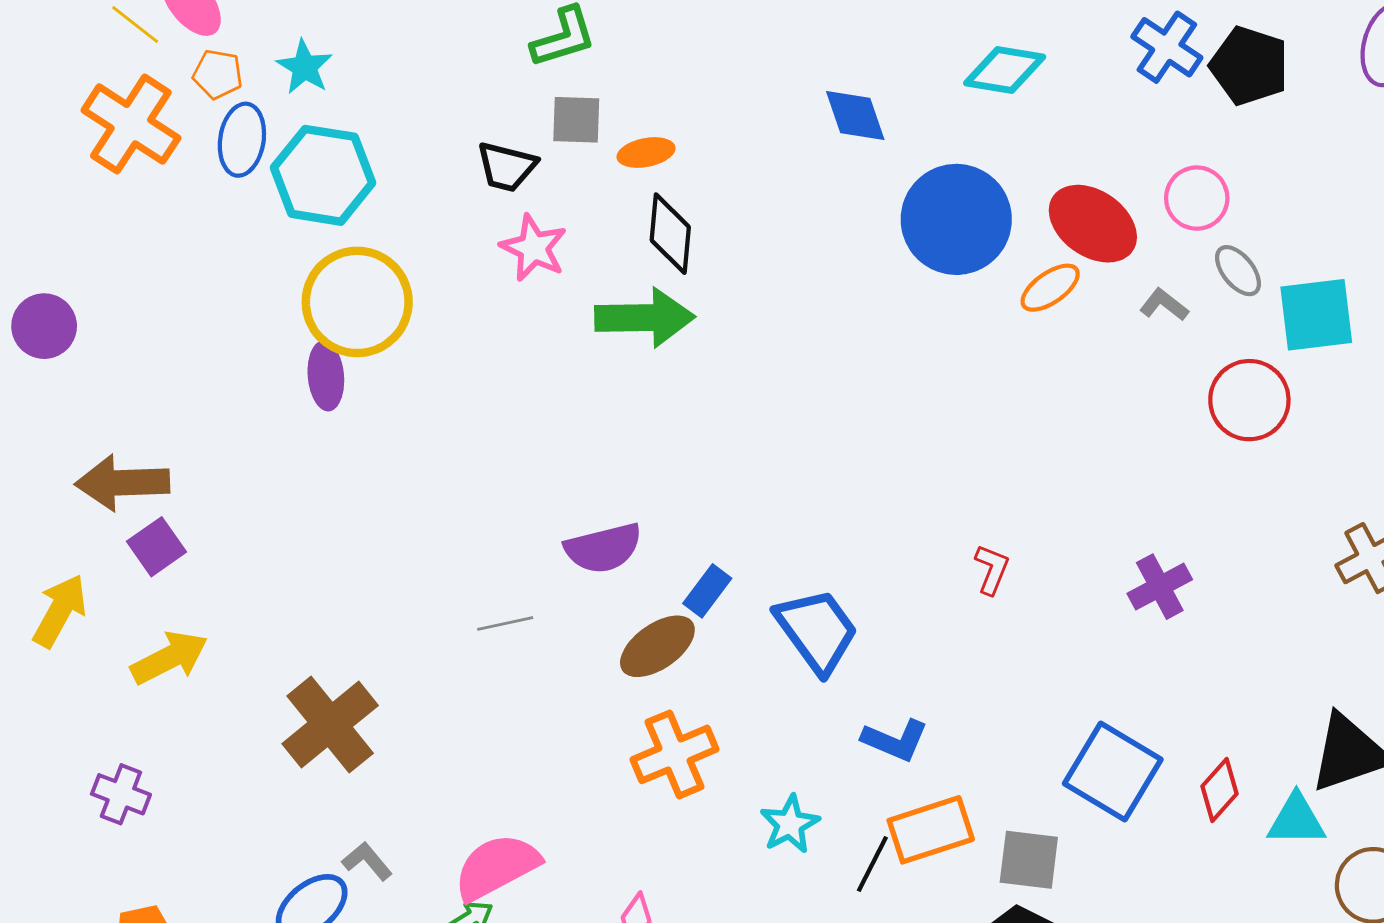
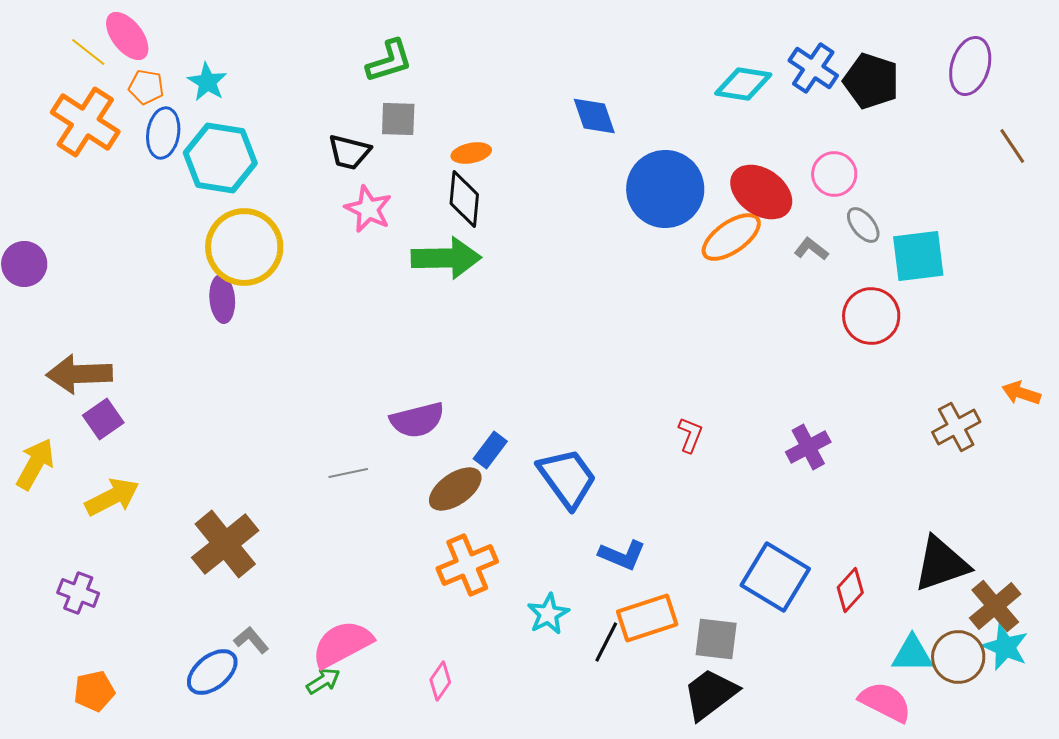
cyan diamond: (1005, 70) -> (743, 84), moved
orange ellipse: (646, 153) -> (471, 153), moved
orange ellipse: (1050, 288) -> (731, 237), size x1.4
cyan triangle: (1296, 820) -> (912, 654), moved

